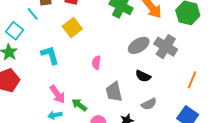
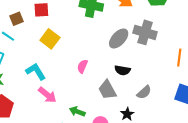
pink semicircle: (96, 63) -> (82, 66), turned 32
black semicircle: (143, 76) -> (122, 70), moved
pink arrow: (57, 94) -> (47, 95), moved

